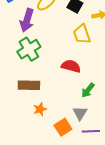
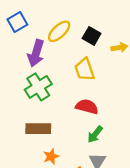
yellow trapezoid: (82, 34) -> (85, 70), moved
green arrow: (88, 90) -> (95, 134), moved

